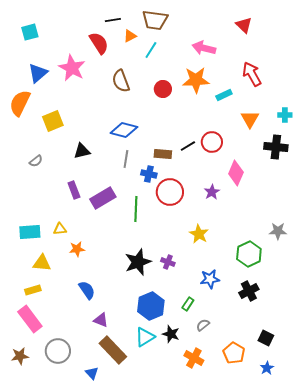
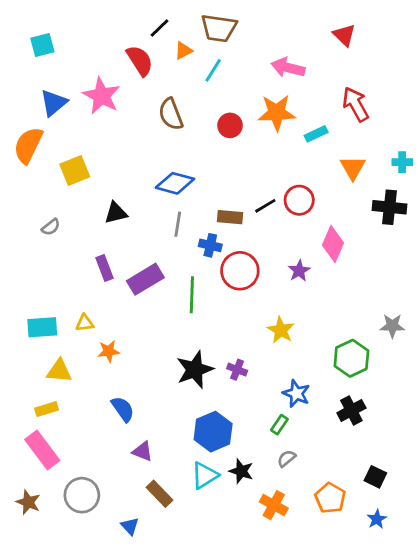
black line: (113, 20) -> (159, 28), turned -35
blue star: (210, 279) -> (296, 394), turned 30
green rectangle: (188, 304) -> (279, 425), moved
brown rectangle: (113, 350) -> (159, 494), size x0.7
brown star: (20, 356) -> (28, 502), turned 30

